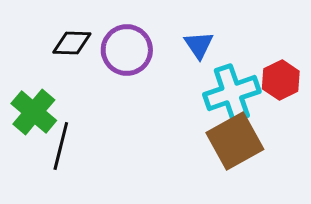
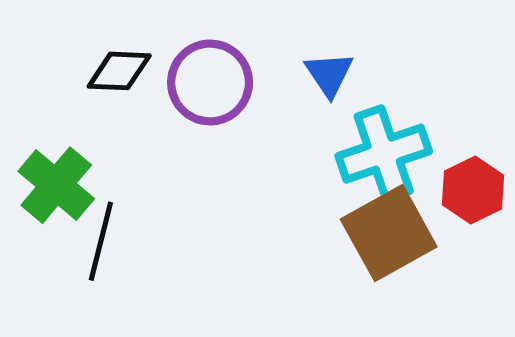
red hexagon: (281, 80) -> (473, 190), moved

